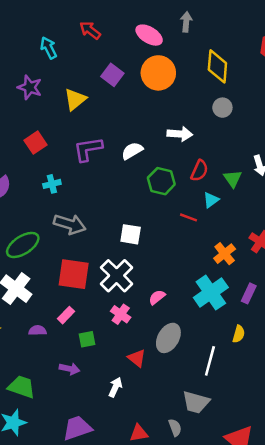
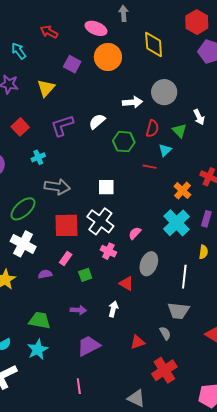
gray circle: (222, 108) -> (164, 92), moved, size x1.6
purple arrow: (69, 369) -> (78, 310), moved

